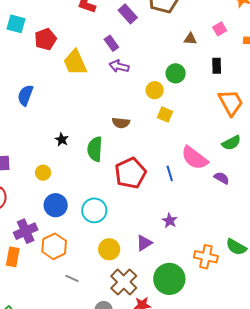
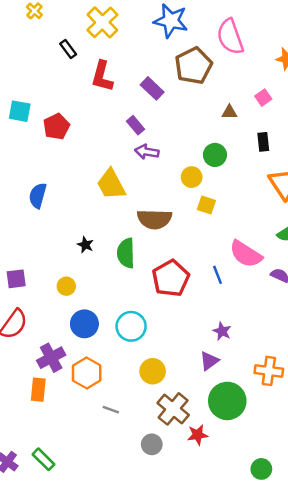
yellow trapezoid: (75, 62) -> (111, 184), moved
brown semicircle: (121, 123) -> (154, 219), size x1.6
purple triangle: (144, 243) -> (209, 361), moved

